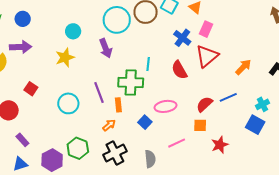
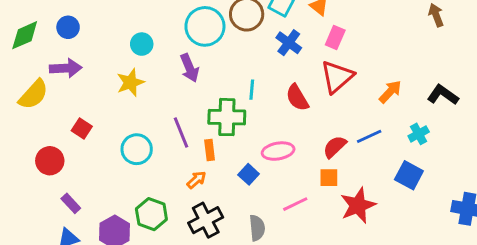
blue cross: (182, 38) -> (289, 43), moved
cyan cross: (262, 104) -> (419, 134), moved
red star: (220, 145) -> (358, 205), size x1.4

